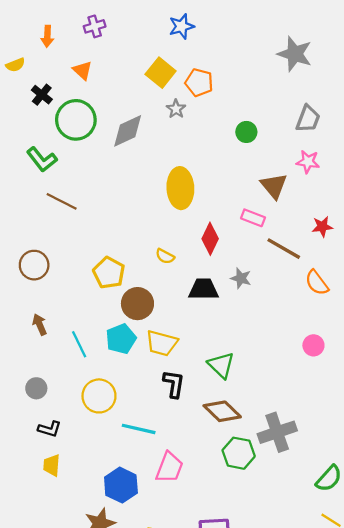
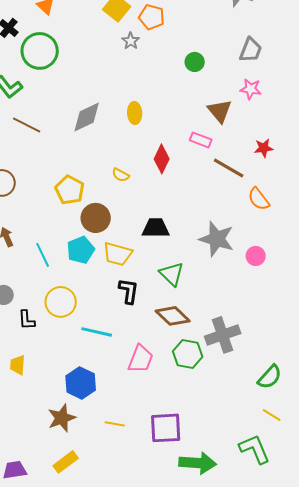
gray diamond: (128, 131) -> (87, 117), moved
yellow ellipse: (180, 188) -> (135, 113), size x0.6
gray star: (241, 278) -> (217, 239), moved, size x1.8
black trapezoid: (203, 289) -> (156, 228), moved
black L-shape: (49, 429) -> (27, 320), moved, turned 70
pink trapezoid: (169, 467) -> (141, 359), moved

